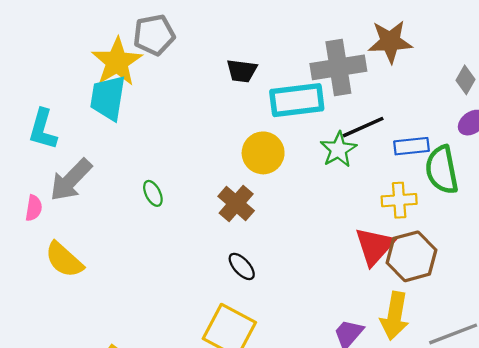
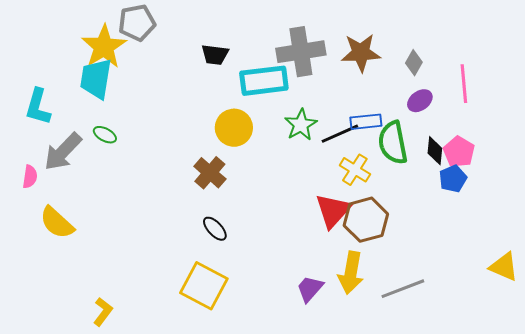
brown star: (390, 42) -> (361, 53), moved
black line: (363, 127) -> (340, 134), moved
green ellipse: (153, 193) -> (105, 135), moved, turned -35
yellow cross: (399, 200) -> (355, 170), turned 36

